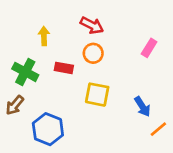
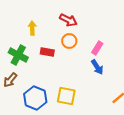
pink rectangle: (149, 48) -> (97, 48), moved
yellow square: (97, 95) -> (66, 96), moved
blue arrow: (142, 107) -> (97, 67), moved

